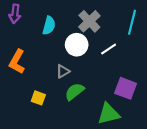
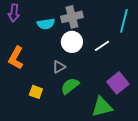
gray cross: (89, 21) -> (72, 17), moved, turned 30
cyan semicircle: (49, 26) -> (46, 24), turned 66
purple square: (126, 88) -> (118, 83), turned 30

